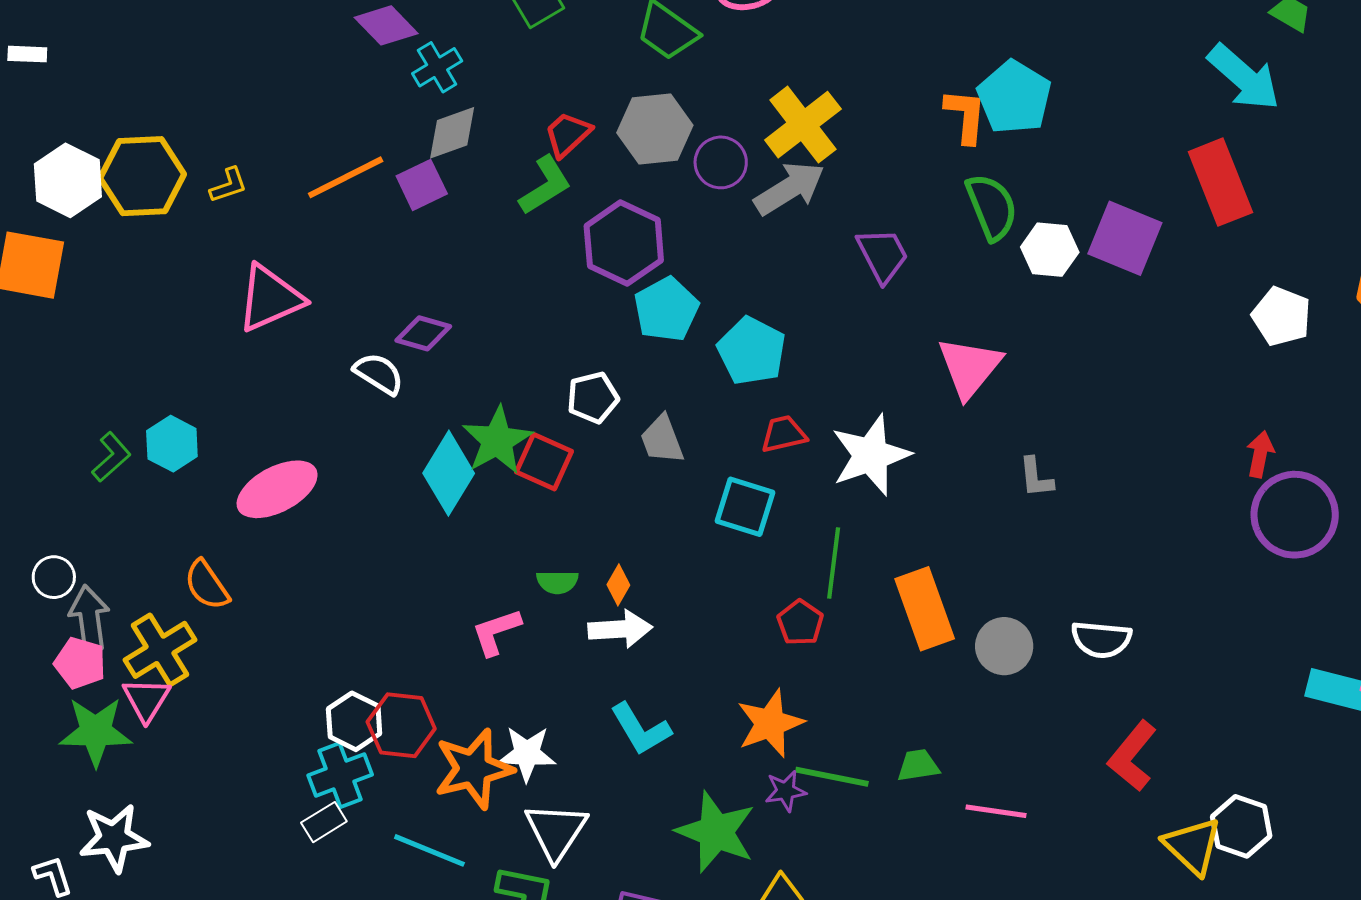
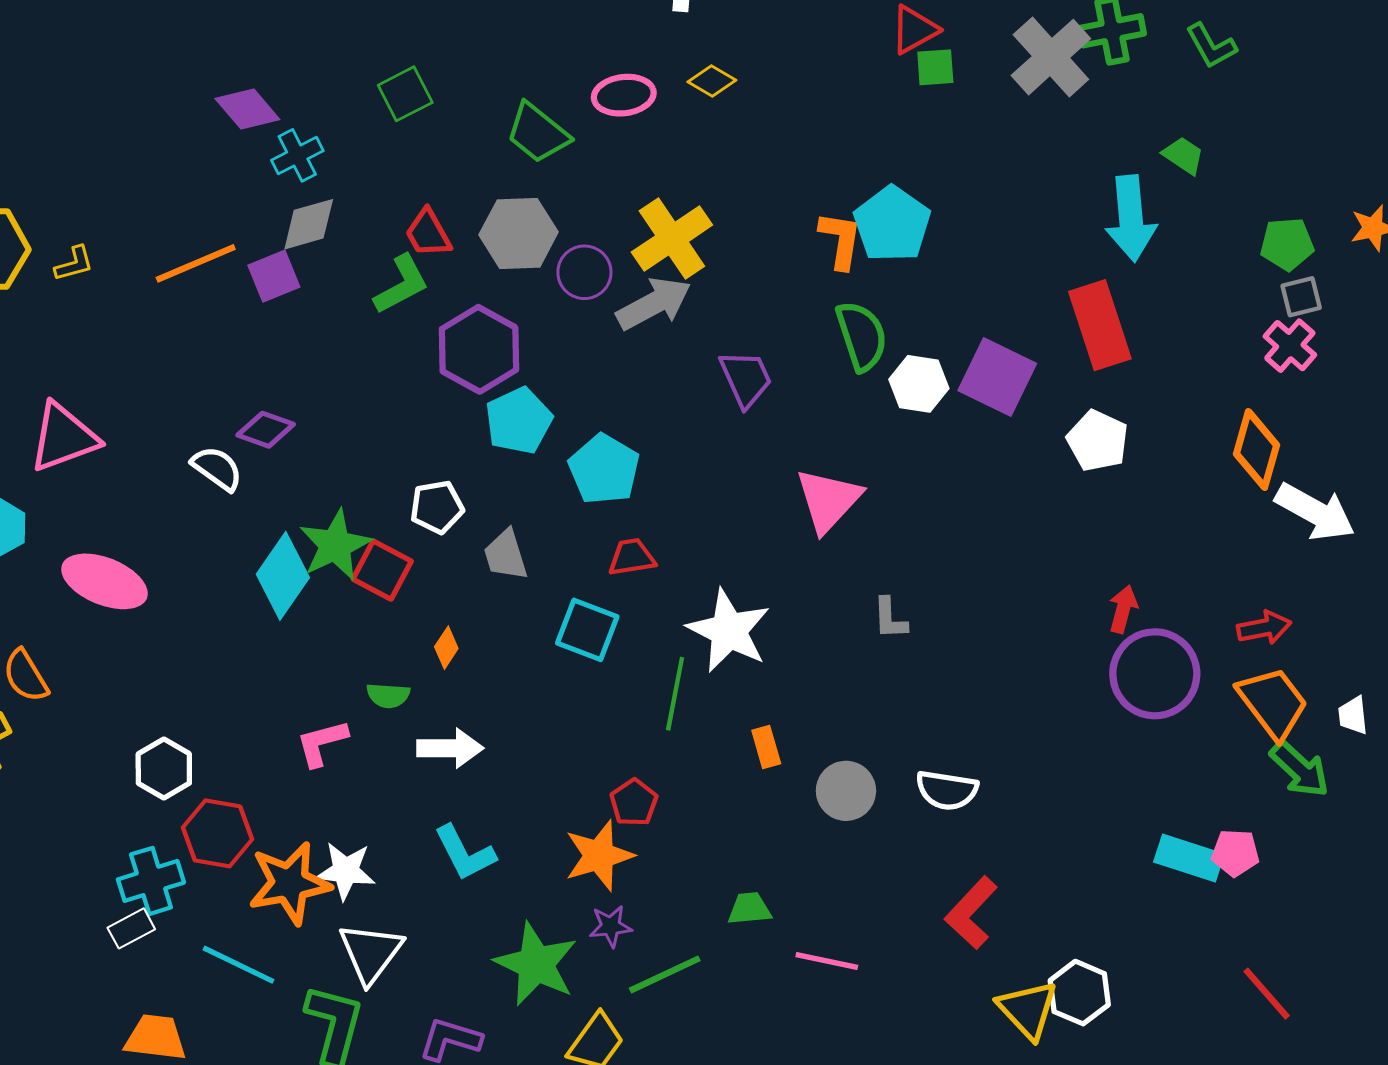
cyan arrow: (1244, 77) -> (1131, 218), turned 40
red trapezoid: (568, 134) -> (428, 233), turned -80
pink triangle: (270, 298) -> (64, 437), moved
white pentagon: (1281, 316) -> (1098, 441), moved
white star: (871, 455) -> (729, 631), moved, turned -30
pink ellipse: (277, 489) -> (104, 581), turned 46
orange diamond: (618, 585) -> (446, 648), moved
orange rectangle: (925, 609) -> (766, 747), size x0.5
red pentagon: (800, 623) -> (634, 802), moved
white hexagon: (354, 721) -> (164, 769), moved
green line: (832, 777) -> (665, 974), moved, turned -40

